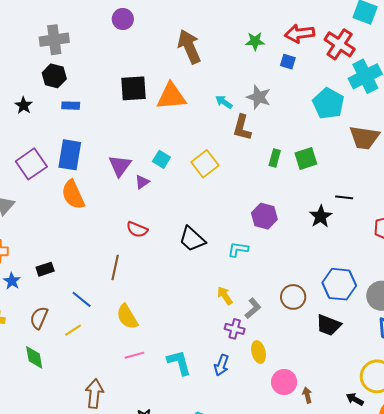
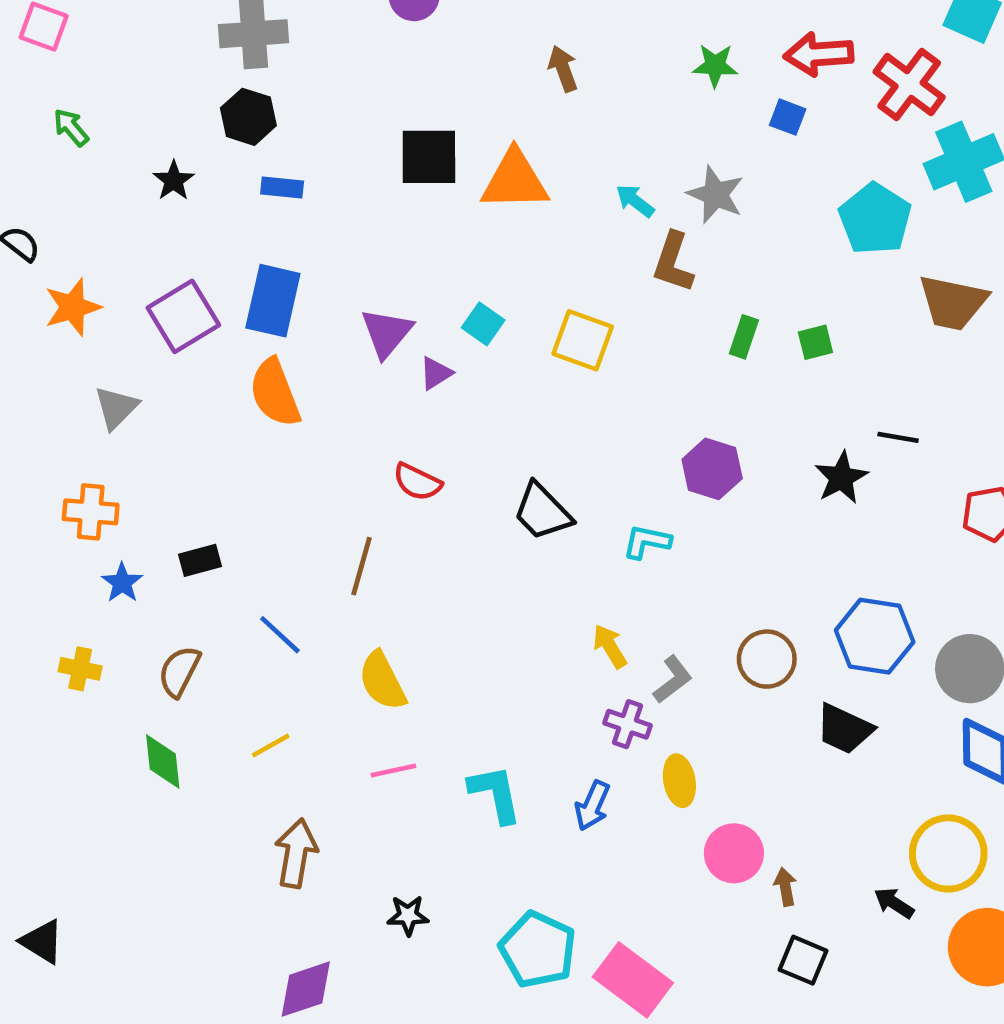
brown arrow: (189, 47) -> (563, 69), size x0.6
green square: (306, 158) -> (815, 342), size x0.7
yellow square: (205, 164) -> (583, 340), turned -36
yellow line: (73, 330) -> (271, 745), moved

